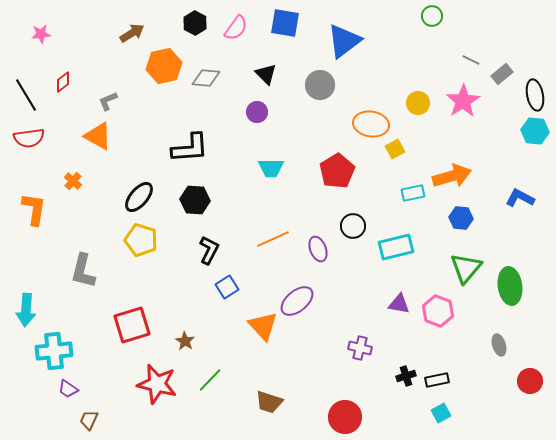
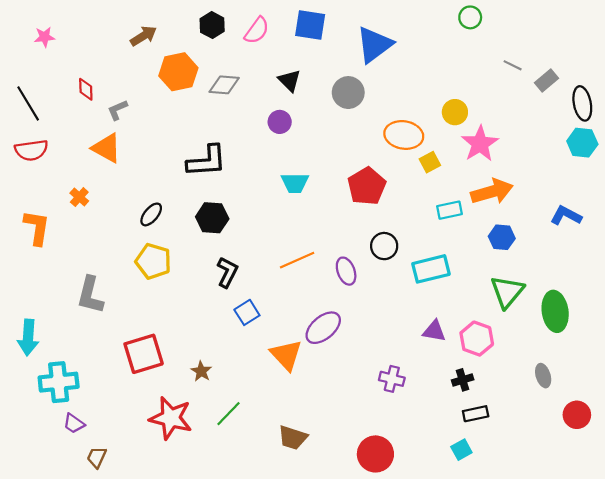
red diamond: (63, 82) -> (86, 89), moved, turned -55
pink star: (463, 101) -> (480, 144), moved
black ellipse: (139, 197) -> (151, 214), size x0.7
black cross: (406, 376) -> (463, 380), moved
cyan square: (441, 413) -> (461, 450), moved

